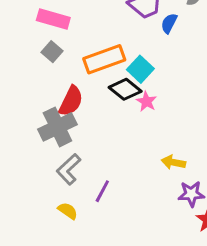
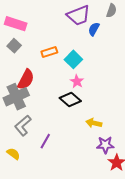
orange rectangle: (104, 59) -> (49, 52), size x0.6
black diamond: (125, 89) -> (70, 100), moved
yellow semicircle: (68, 211) -> (13, 154), moved

